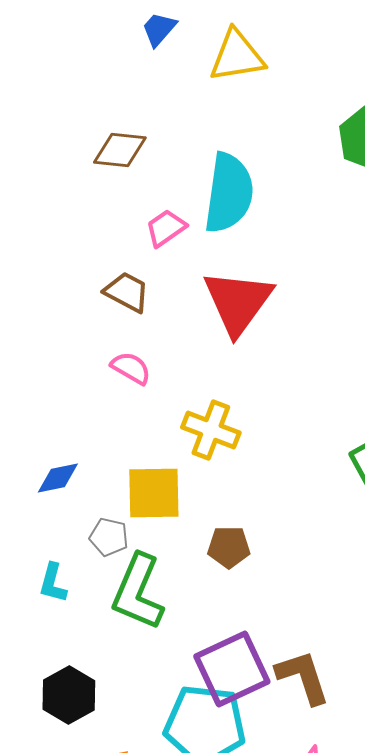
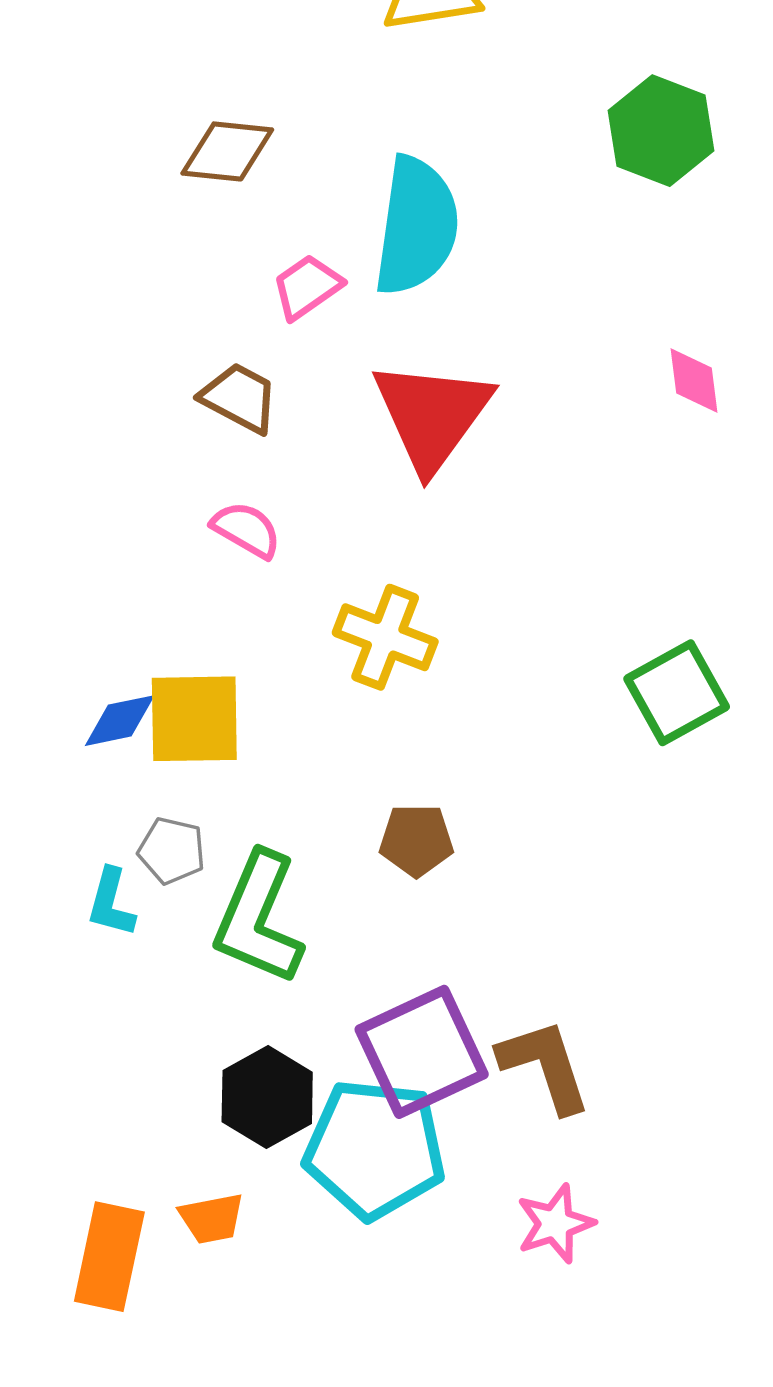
yellow square: (154, 493) -> (194, 719), moved
gray pentagon: (109, 537) -> (172, 851), moved
black hexagon: (69, 695) -> (267, 1097), moved

